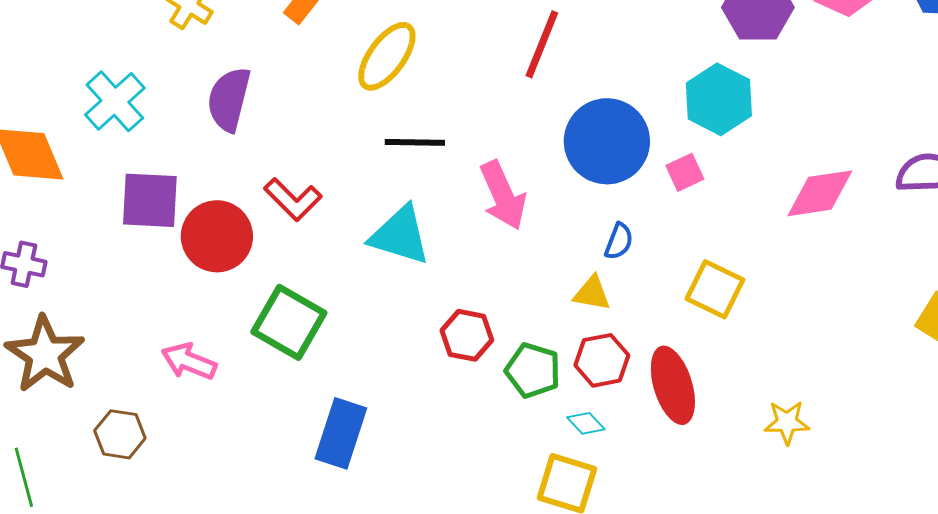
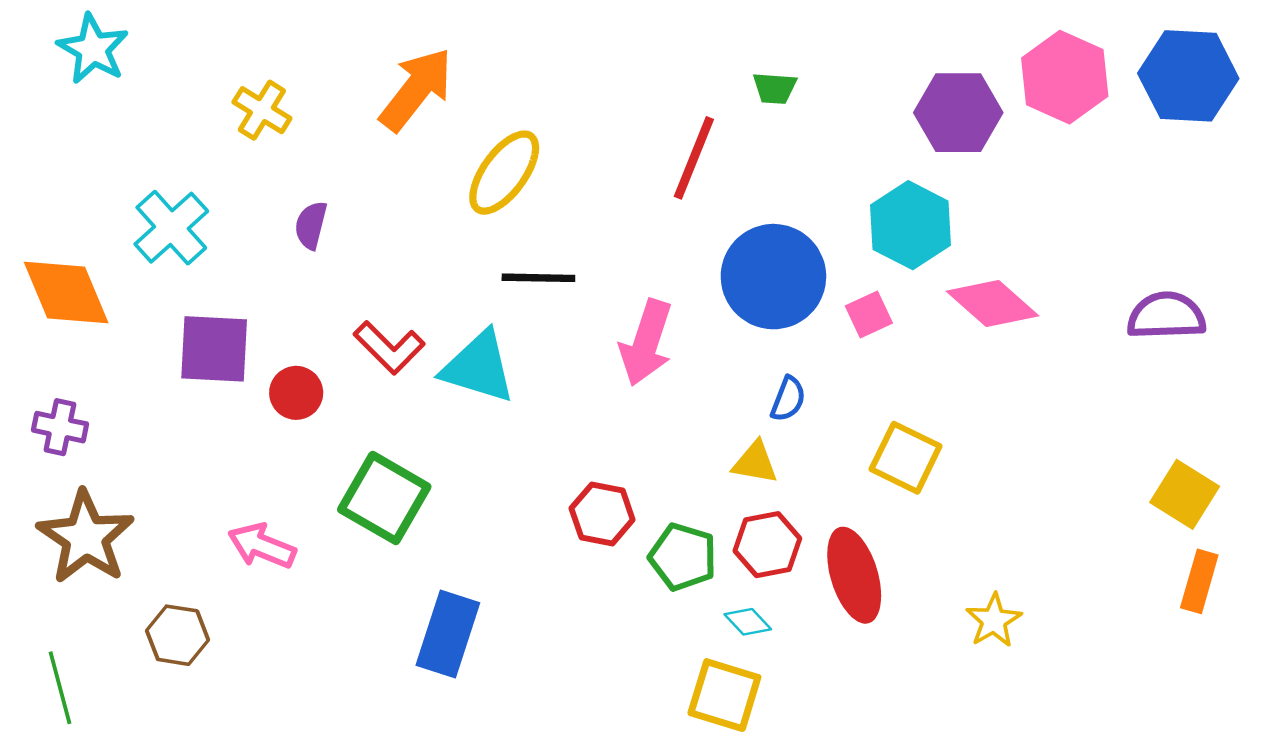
purple semicircle: (229, 99) -> (311, 225), size x0.6
pink diamond: (820, 193) -> (993, 304), moved, turned 50
pink arrow: (503, 195) -> (646, 343), turned 42
cyan triangle: (400, 235) -> (479, 367), moved
red circle: (217, 236) -> (296, 393), size x0.6
yellow star: (787, 422) -> (994, 620), turned -30

